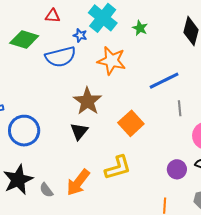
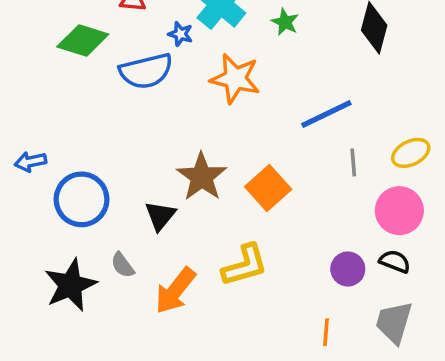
brown star: (87, 101) -> (202, 177), moved
black triangle: (79, 131) -> (160, 216), moved
gray semicircle: (46, 190) -> (123, 265), moved

